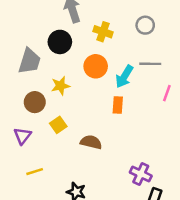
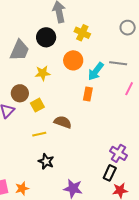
gray circle: (145, 25) -> (128, 28), moved
brown circle: (35, 102) -> (20, 93), moved
yellow line: (35, 172) -> (39, 134), moved
purple cross: (141, 174) -> (119, 153), moved

